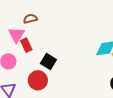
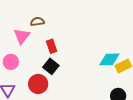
red rectangle: (26, 45) -> (52, 46), moved

